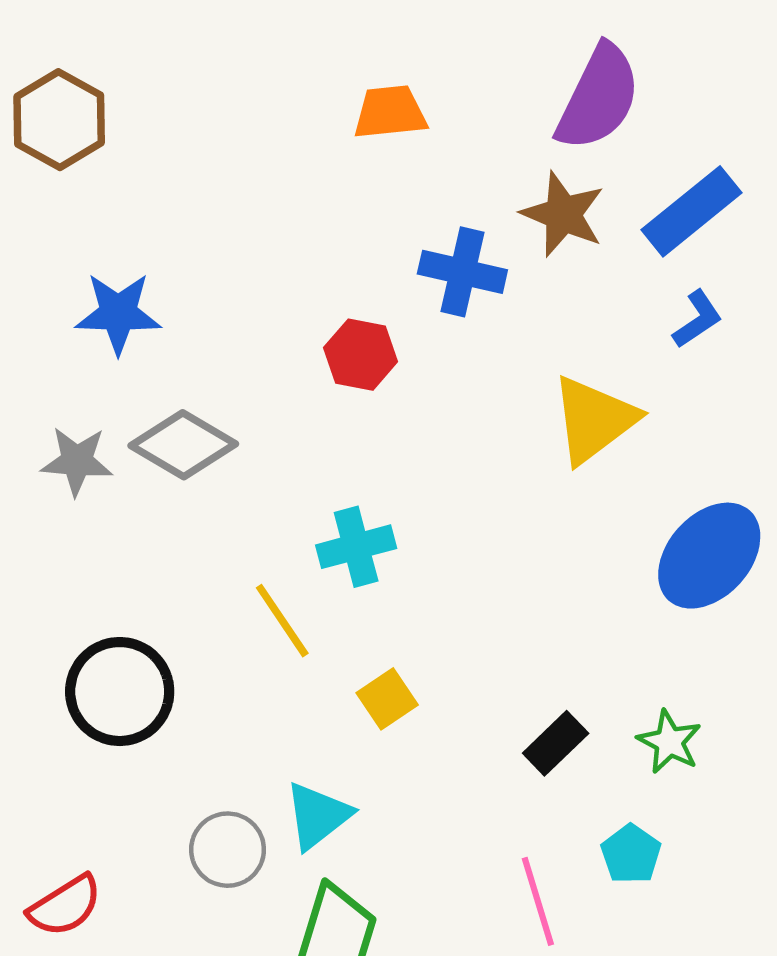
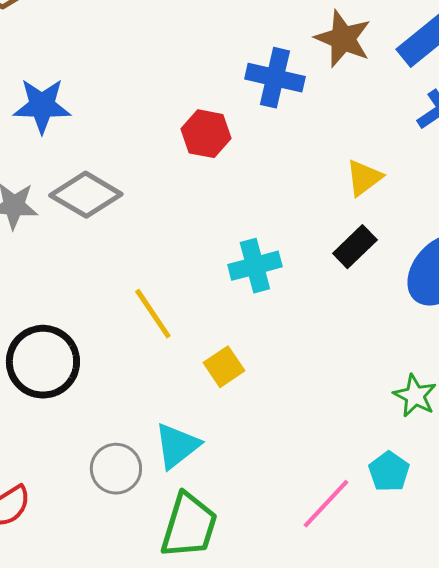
yellow triangle: (594, 420) -> (364, 178), size x0.6
cyan cross: (356, 547) -> (255, 266), moved
black rectangle: (556, 743) -> (355, 247), moved
pink line: (538, 901) -> (326, 504), turned 60

